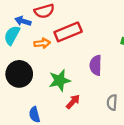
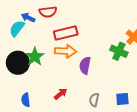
orange arrow: (42, 43) -> (66, 51), moved, size x1.5
green star: (60, 80) -> (35, 57), moved, turned -30

